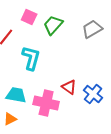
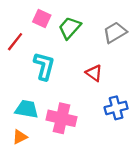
red triangle: (69, 87) -> (94, 73), moved
blue cross: (93, 94) -> (116, 108), turned 36

